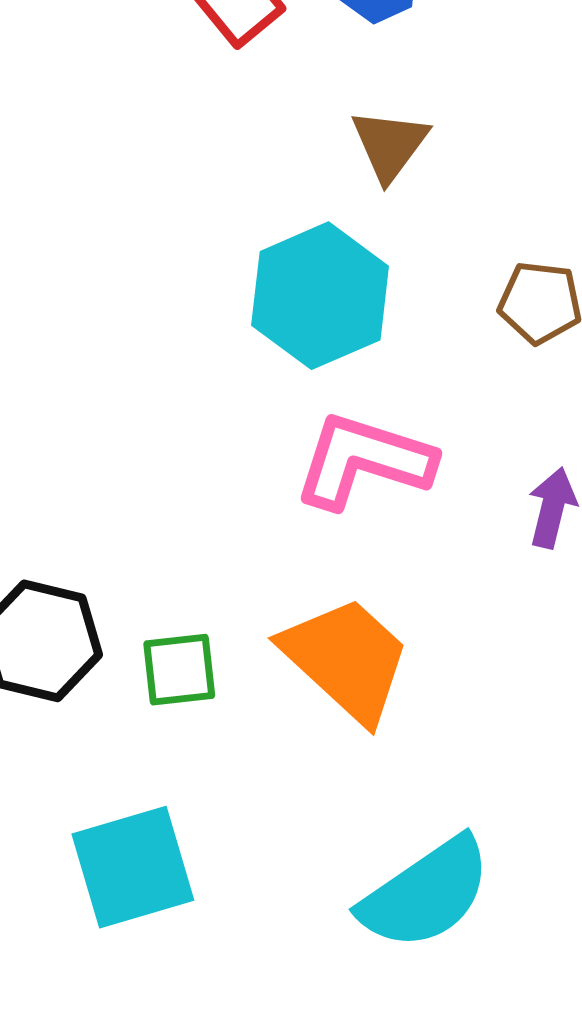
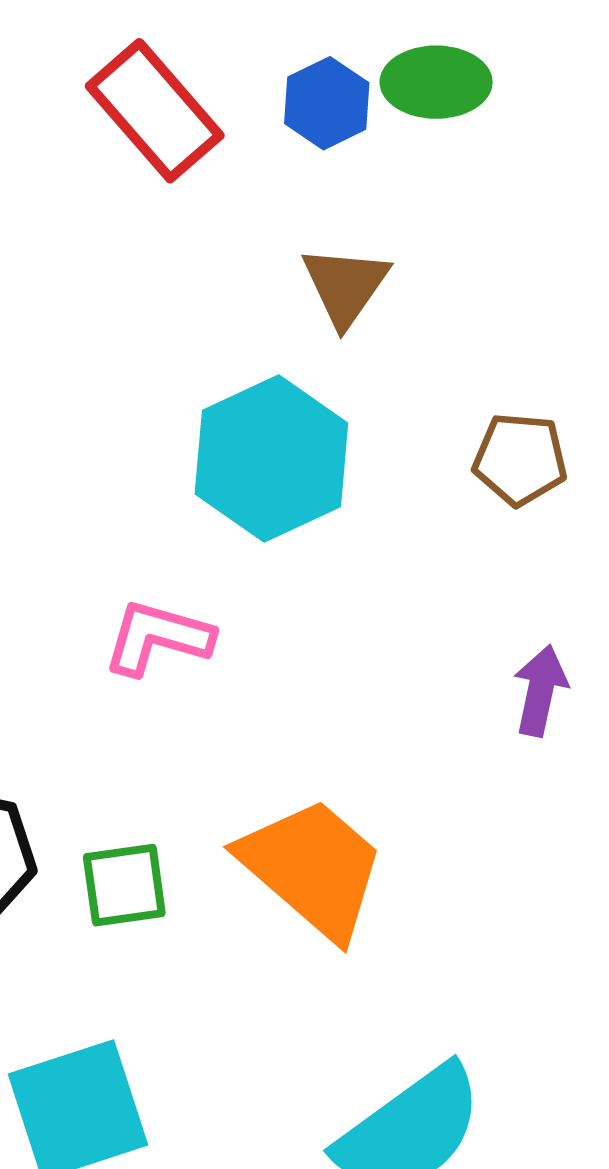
pink L-shape: (364, 461) -> (158, 638), moved, size x0.7

